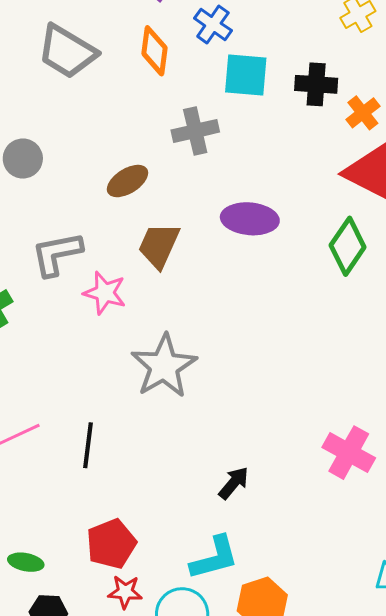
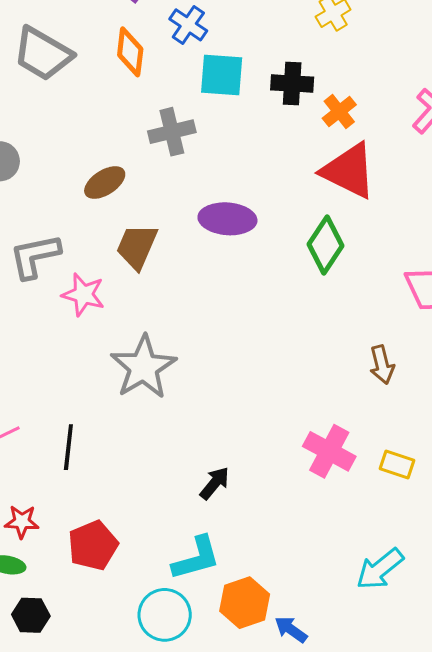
red star: (125, 592) -> (22, 522), moved

